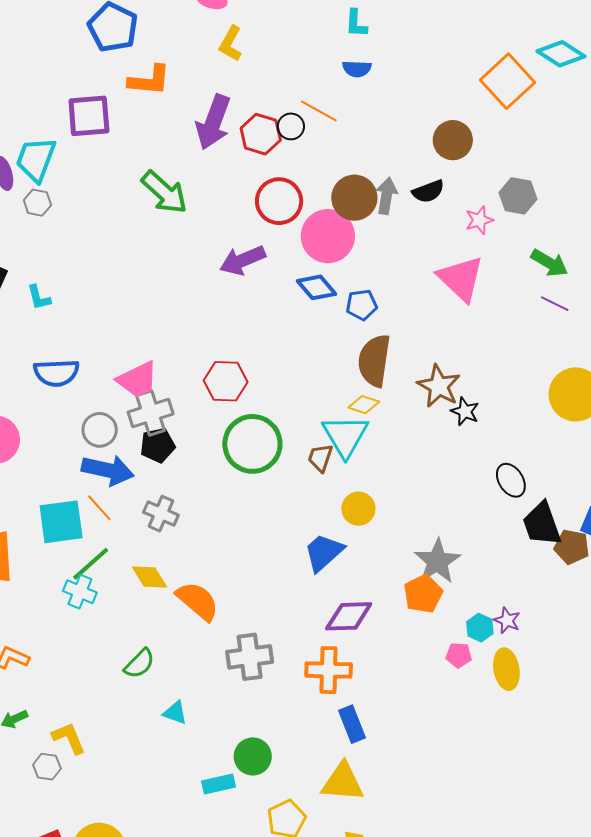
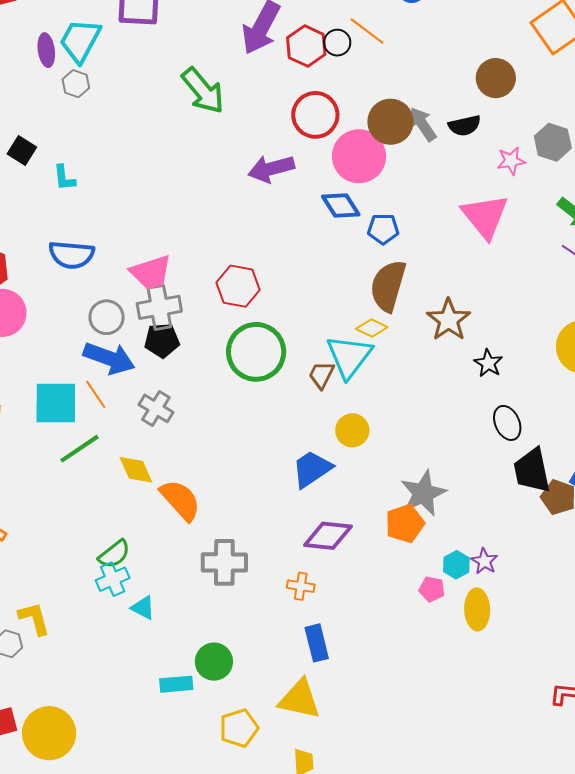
gray arrow: (386, 196) -> (423, 124), turned -51
black star: (465, 411) -> (488, 363), moved
cyan cross: (80, 592) -> (113, 579), moved, turned 36
orange cross: (329, 670) -> (301, 586), size x0.6

